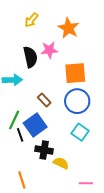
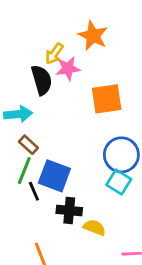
yellow arrow: (31, 20) -> (54, 54), moved
brown rectangle: (44, 100) -> (28, 145), moved
blue circle: (77, 101) -> (121, 155), moved
blue square: (35, 125) -> (54, 176), turned -30

